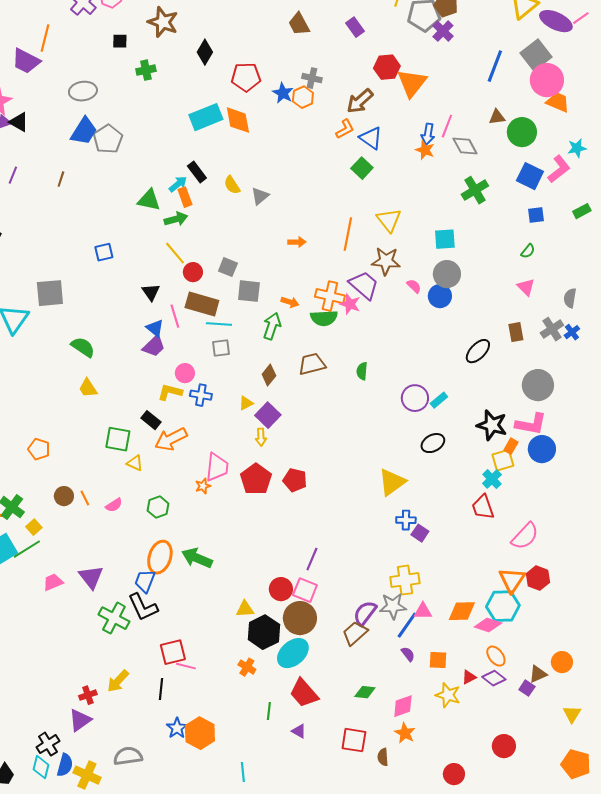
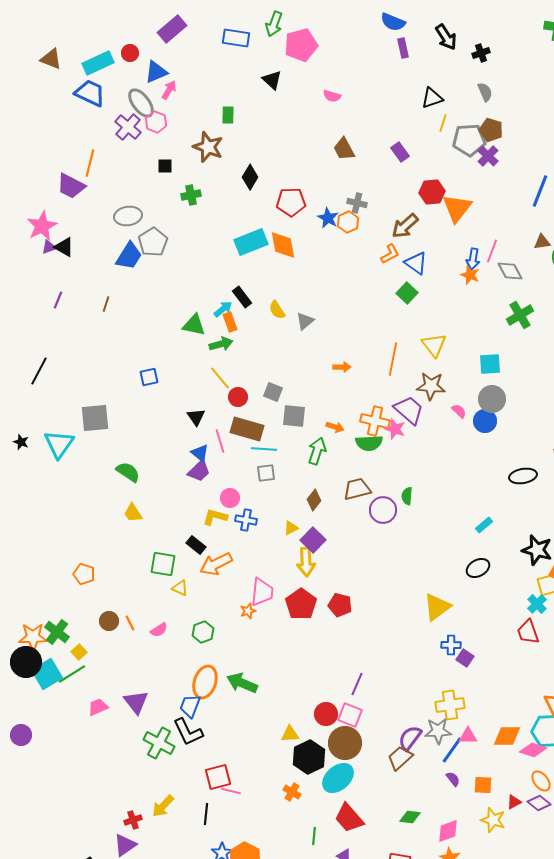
gray pentagon: (108, 139) -> (153, 242), moved
black ellipse: (478, 351) -> (523, 476), turned 36
purple circle: (415, 398) -> (383, 510), moved
yellow arrow: (261, 437) -> (306, 562), size x1.6

